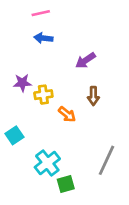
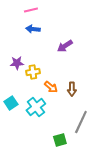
brown arrow: (93, 96) -> (72, 89), moved
cyan cross: (47, 163) -> (36, 107), moved
green square: (66, 184) -> (60, 140), moved

